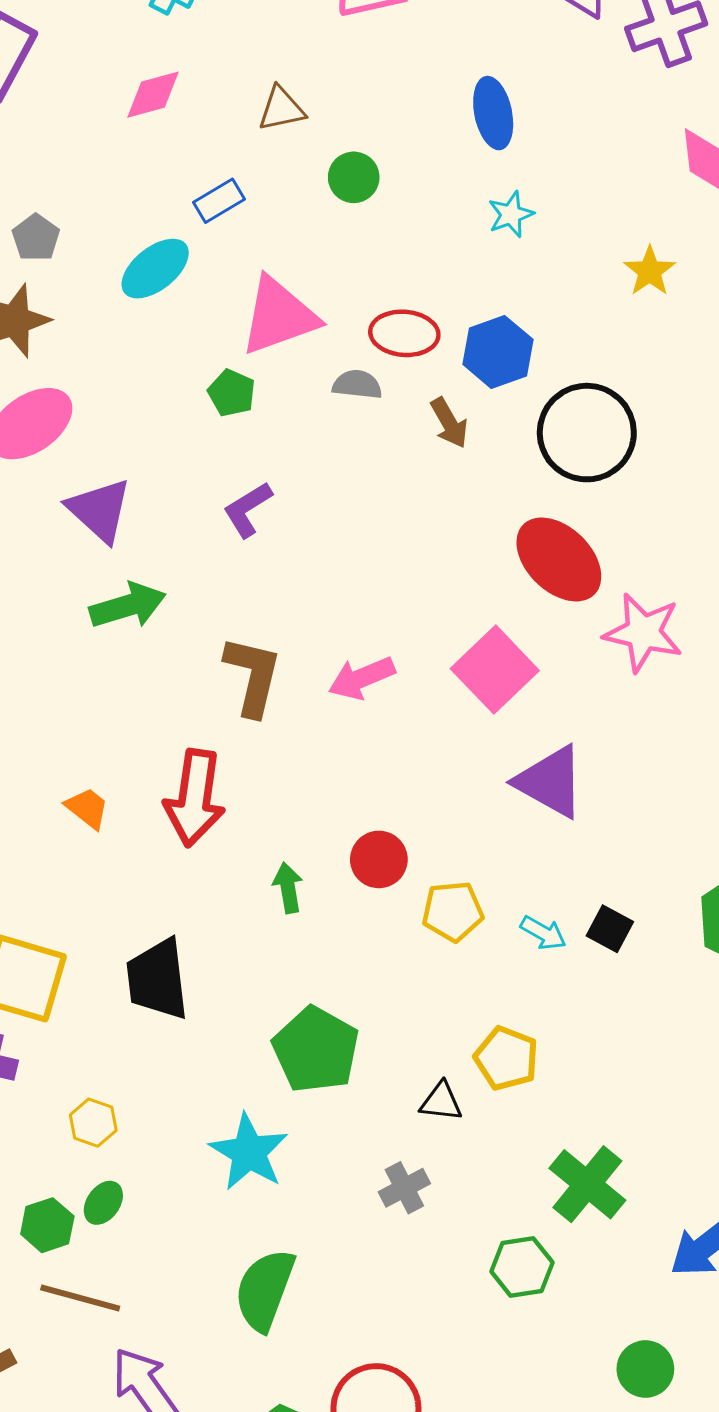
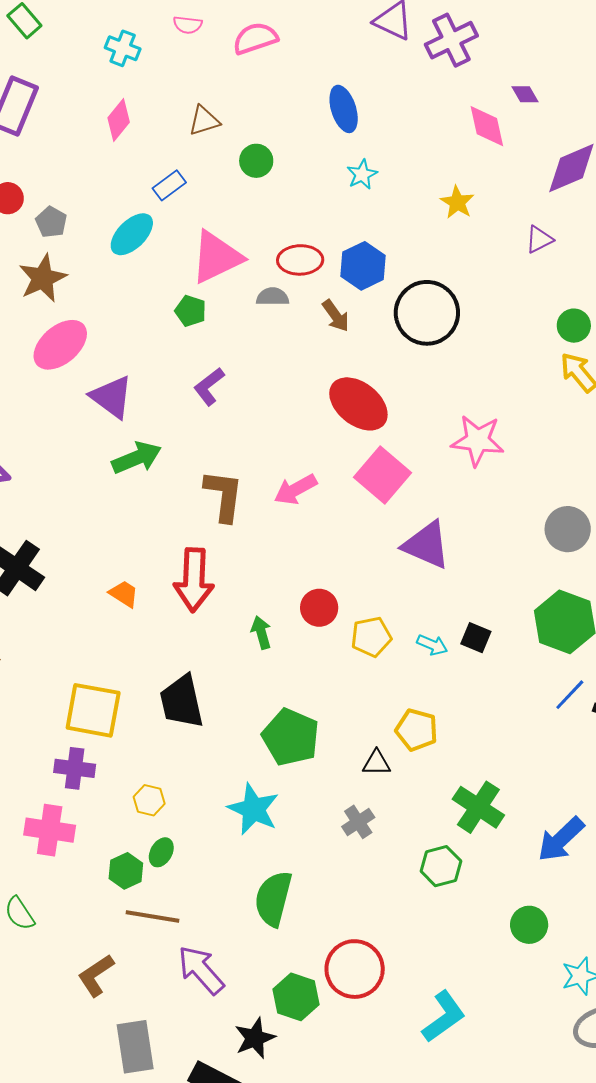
pink diamond: (153, 95) -> (119, 120), turned -30
red ellipse: (559, 559) -> (358, 404), moved

